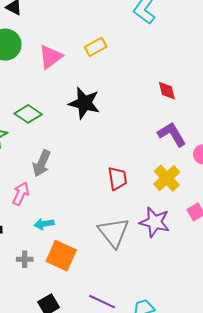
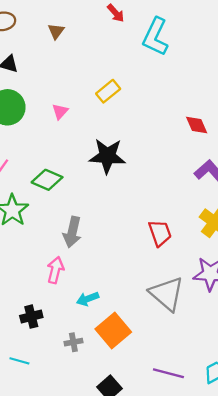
pink triangle: (50, 57) -> (60, 112), size x0.6
orange square: (61, 256) -> (113, 331), turned 36

